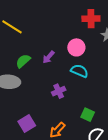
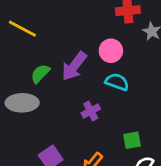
purple arrow: (48, 57) -> (74, 66), size x1.6
green square: (88, 115) -> (132, 140), turned -32

